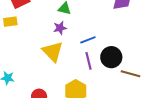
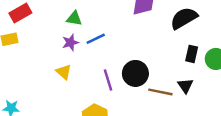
blue line: (88, 40) -> (96, 39), moved
yellow triangle: (53, 52) -> (64, 72), size x0.6

